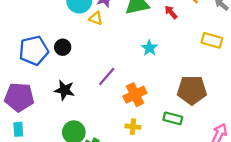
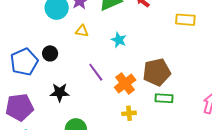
yellow triangle: (96, 18) -> (82, 31), moved
cyan star: (149, 48) -> (119, 40), moved
purple line: (107, 77) -> (96, 72), turned -66
brown pentagon: (192, 90) -> (157, 72), moved

